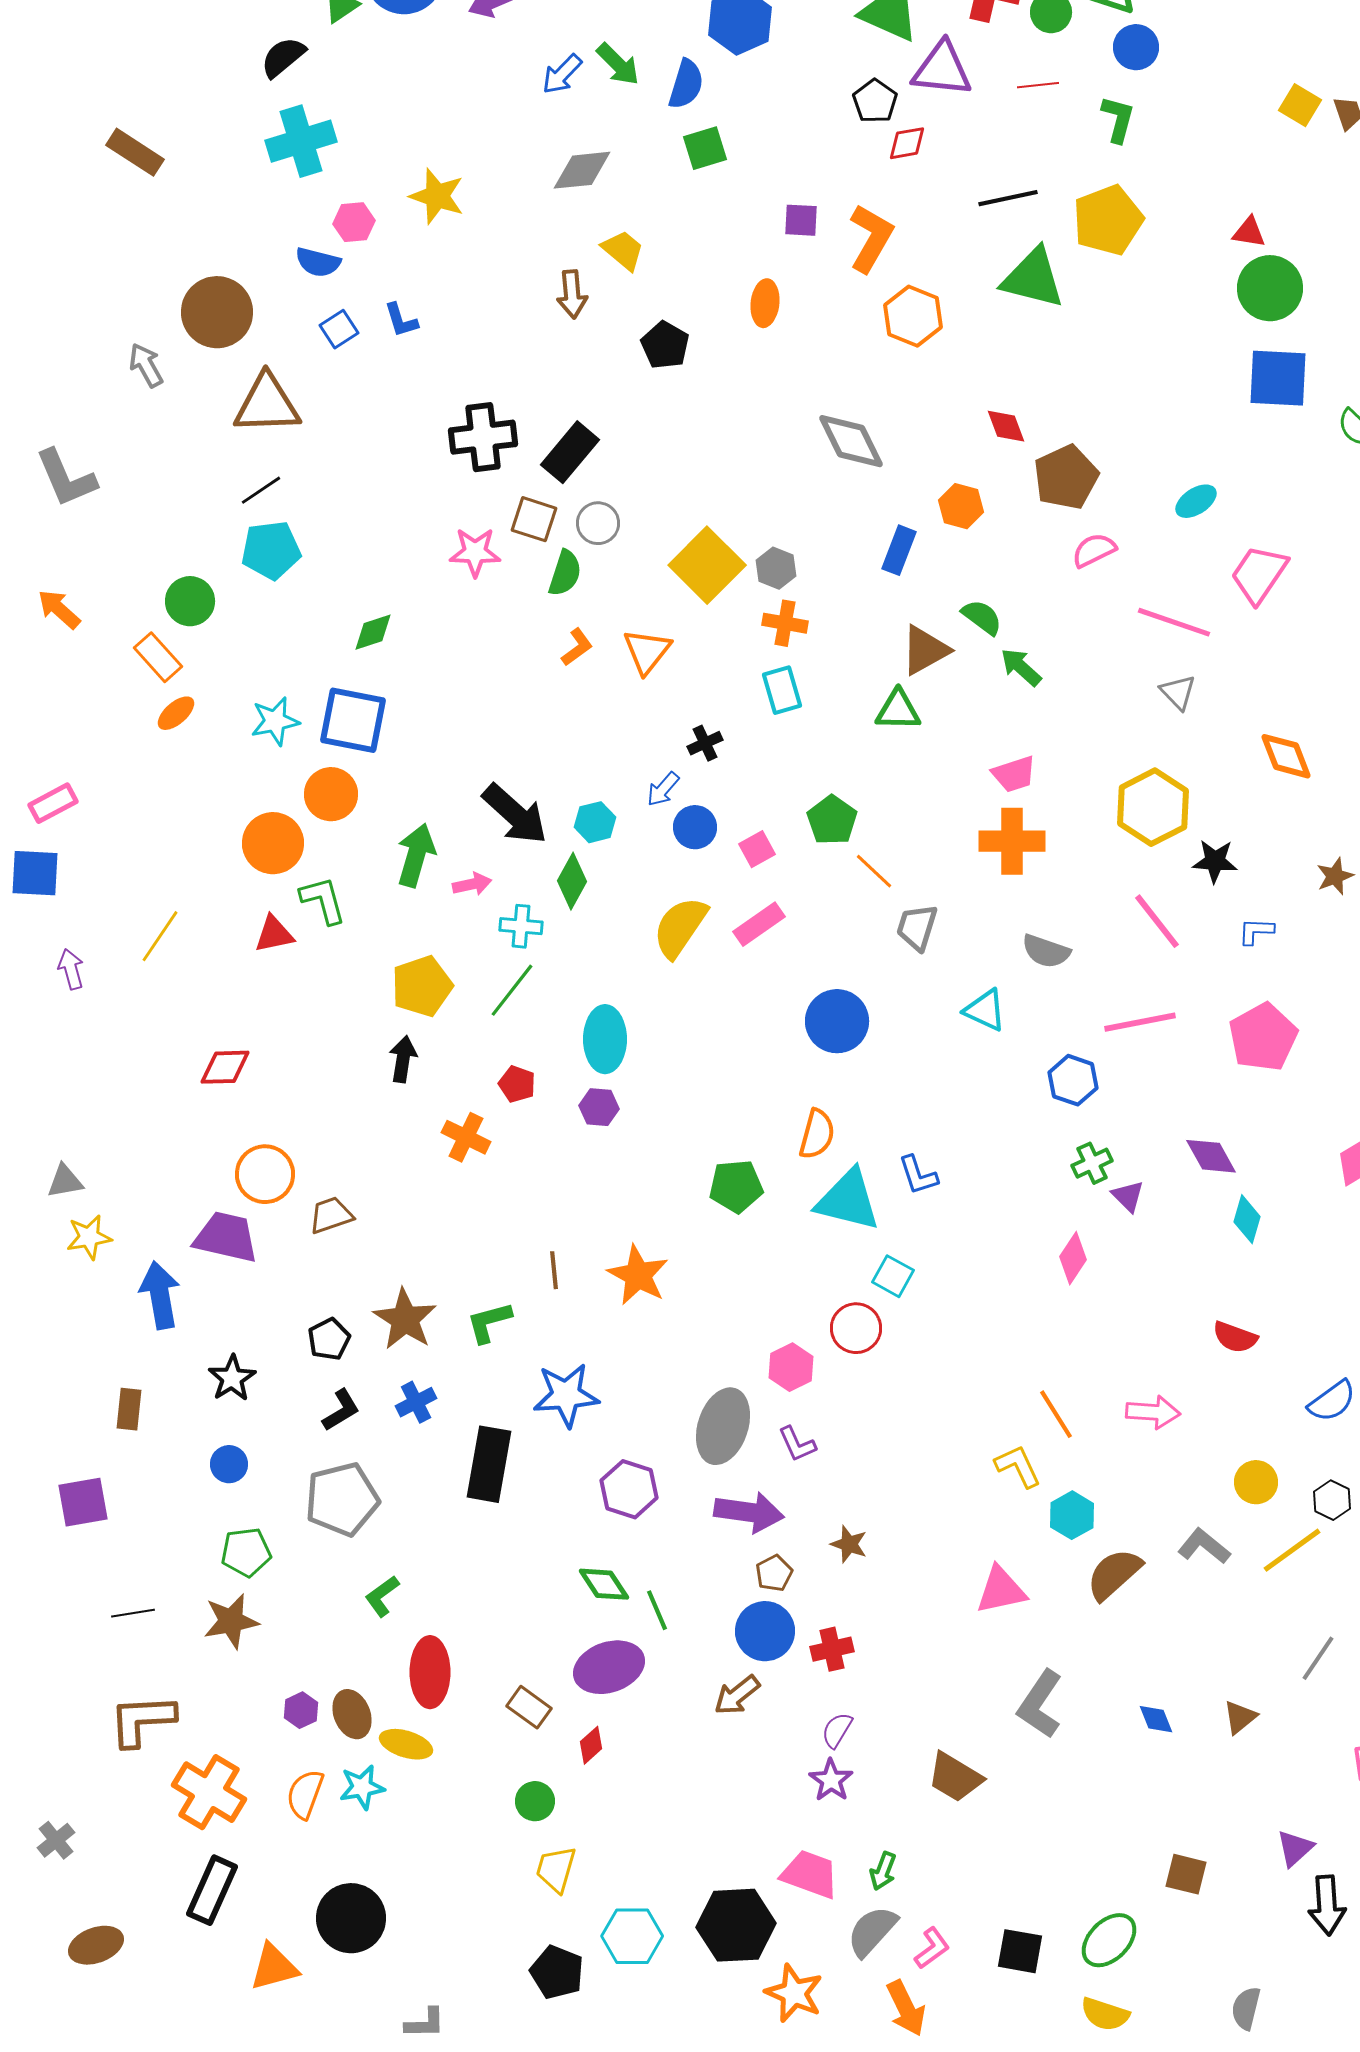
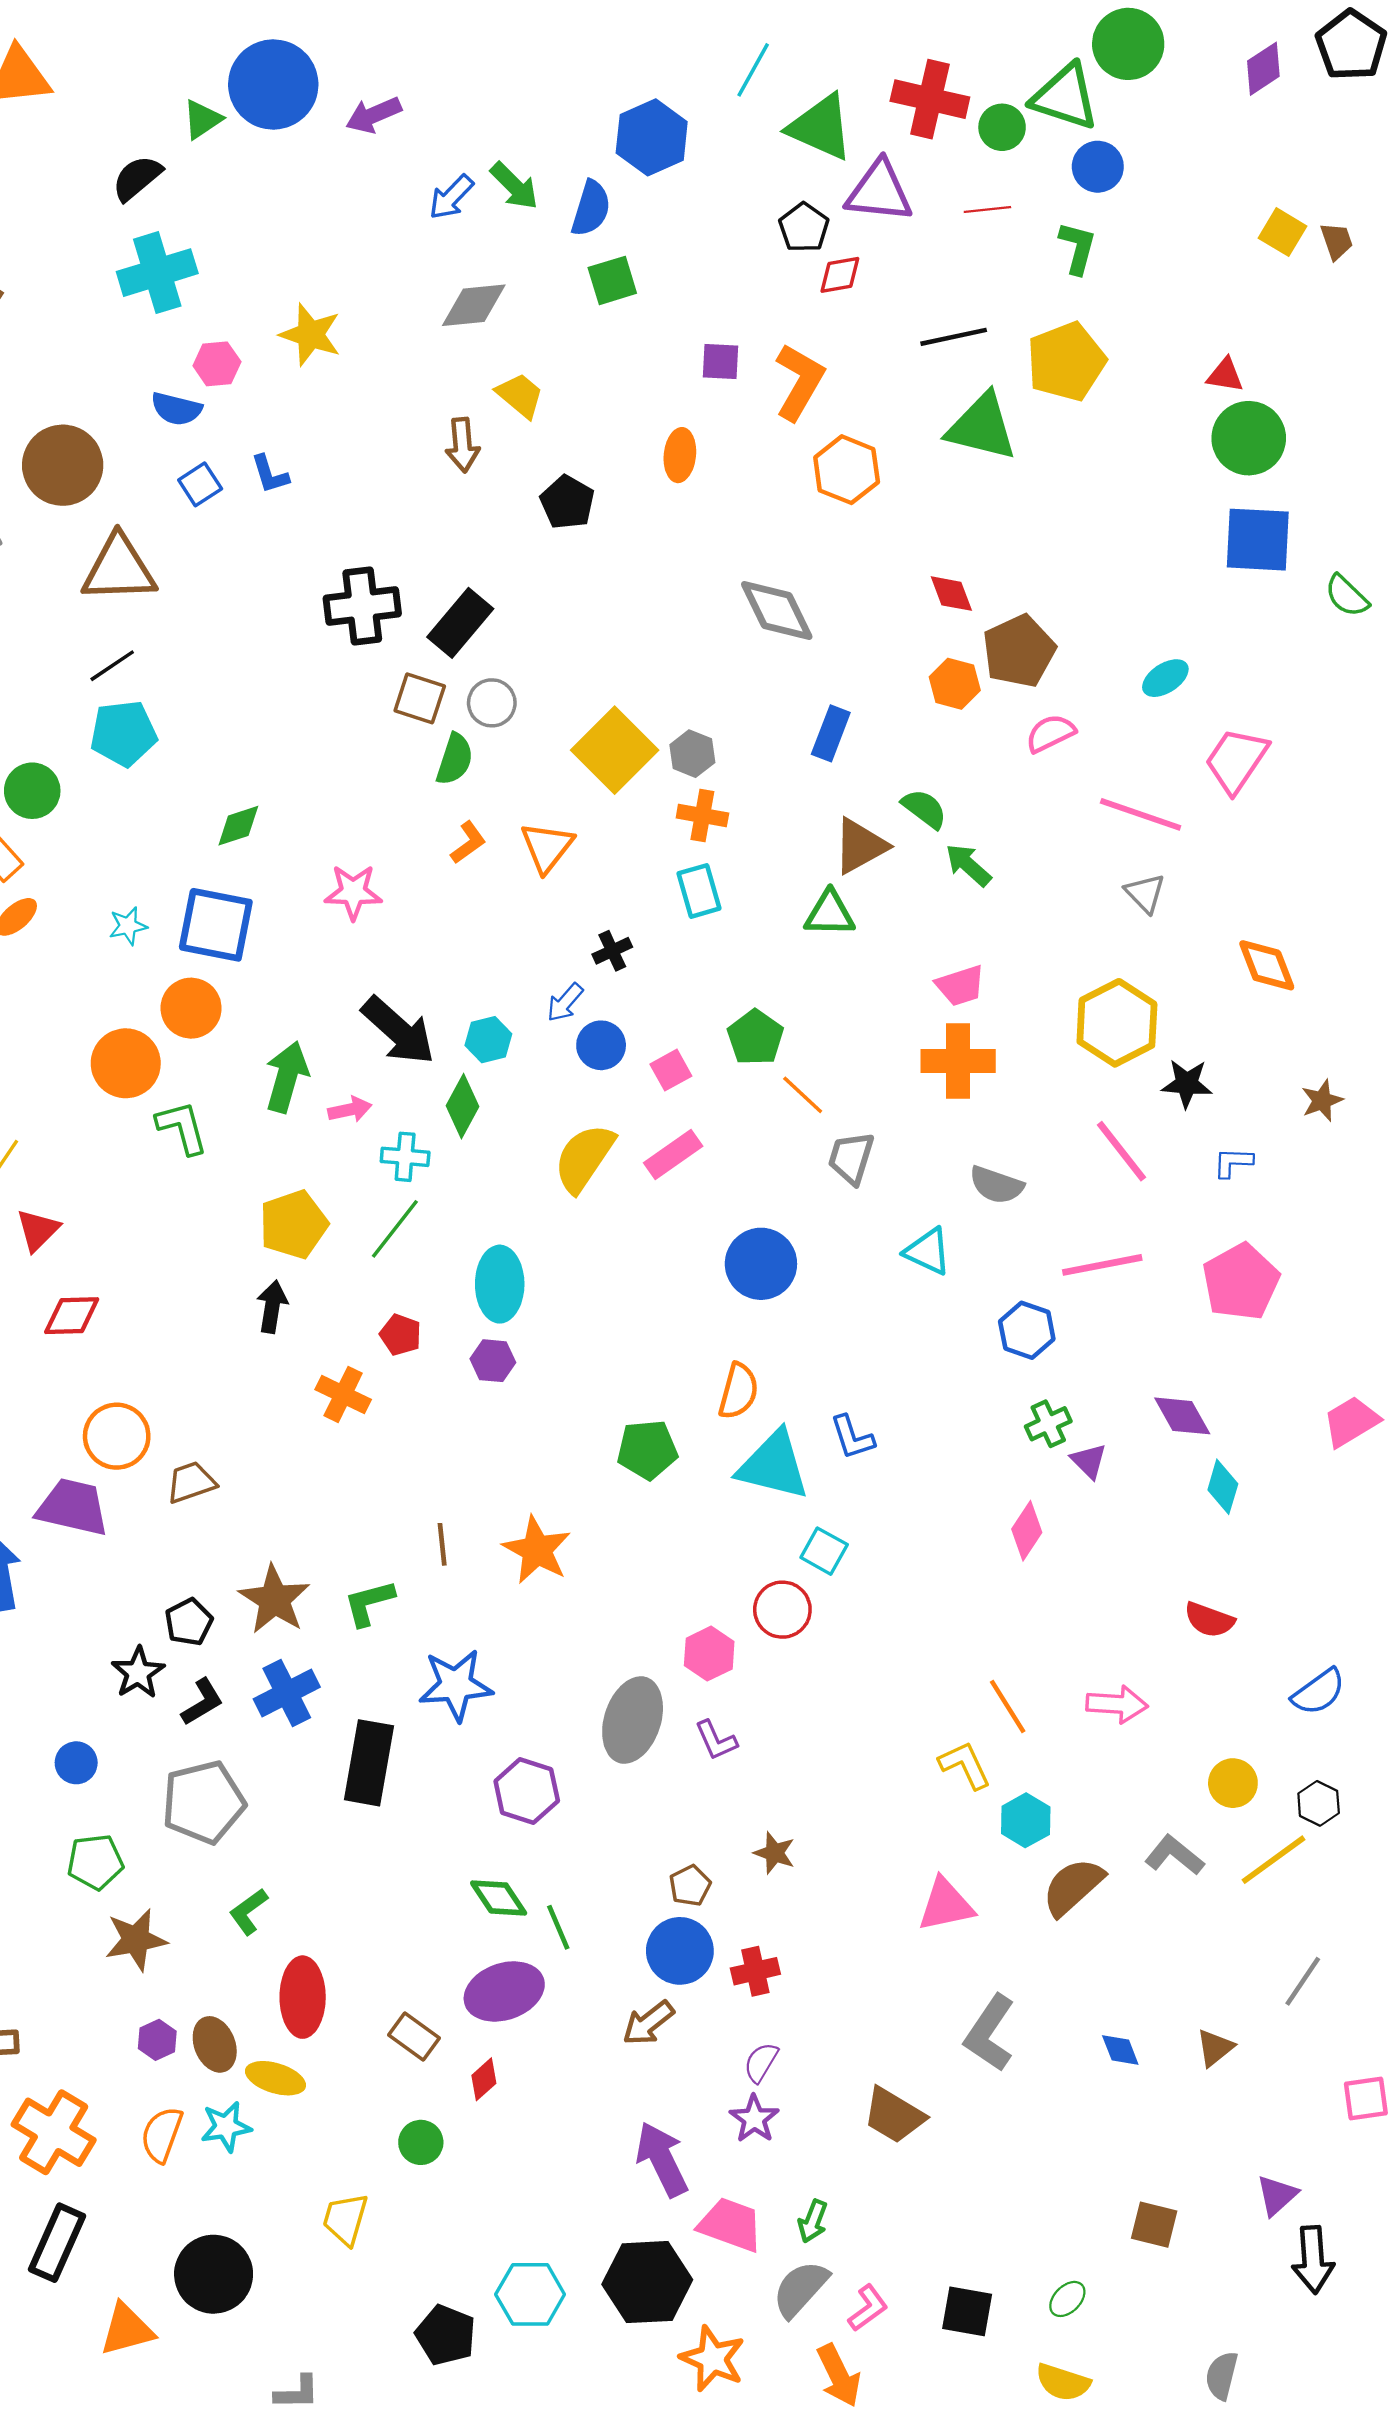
orange hexagon: (961, 506) -> (955, 684), moved
pink star: (475, 552) -> (353, 892), moved
cyan star: (275, 721) -> (128, 926), size x0.7
red triangle: (274, 934) -> (38, 1230), moved, turned -33
black star: (232, 1378) -> (138, 1673), moved
blue cross: (416, 1402) -> (287, 1693), size x1.4
purple arrow: (749, 1512) -> (662, 2159), moved, turned -124
brown star: (231, 1621) -> (136, 1940), moved
yellow trapezoid: (556, 1869) -> (345, 2219), moved
green ellipse: (1109, 1940) -> (1067, 2299), size x0.6

